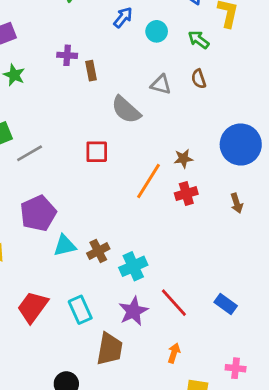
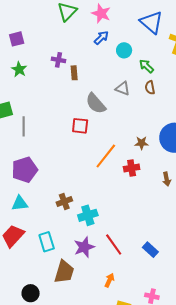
green arrow: (199, 40) -> (146, 66), moved
red square: (97, 152) -> (80, 126), moved
gray line: (30, 153) -> (24, 126), turned -66
brown star: (183, 159) -> (142, 143), moved
cyan triangle: (65, 245) -> (20, 203), moved

